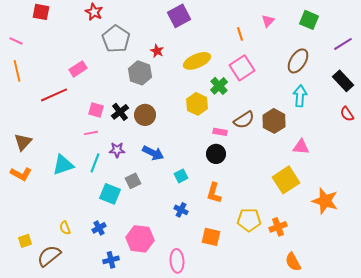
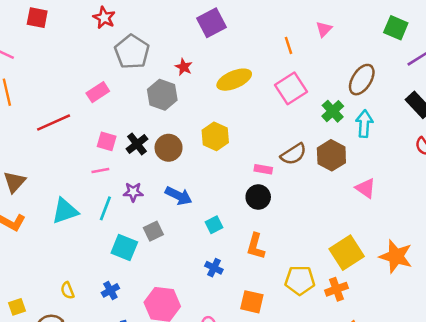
green square: (309, 20) -> (396, 28), moved
pink rectangle: (78, 69) -> (98, 92), moved
green cross: (219, 86) -> (333, 111), moved
yellow hexagon: (197, 104) -> (215, 136), moved
pink triangle: (301, 147) -> (366, 188), turned 30
yellow square: (286, 180) -> (347, 253), moved

